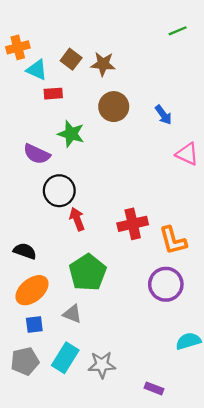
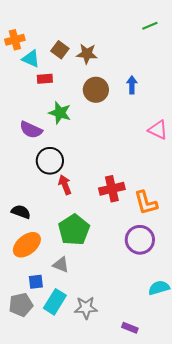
blue arrow: (163, 115) -> (132, 85), moved, turned -144
blue square: (34, 325) -> (36, 282), moved

